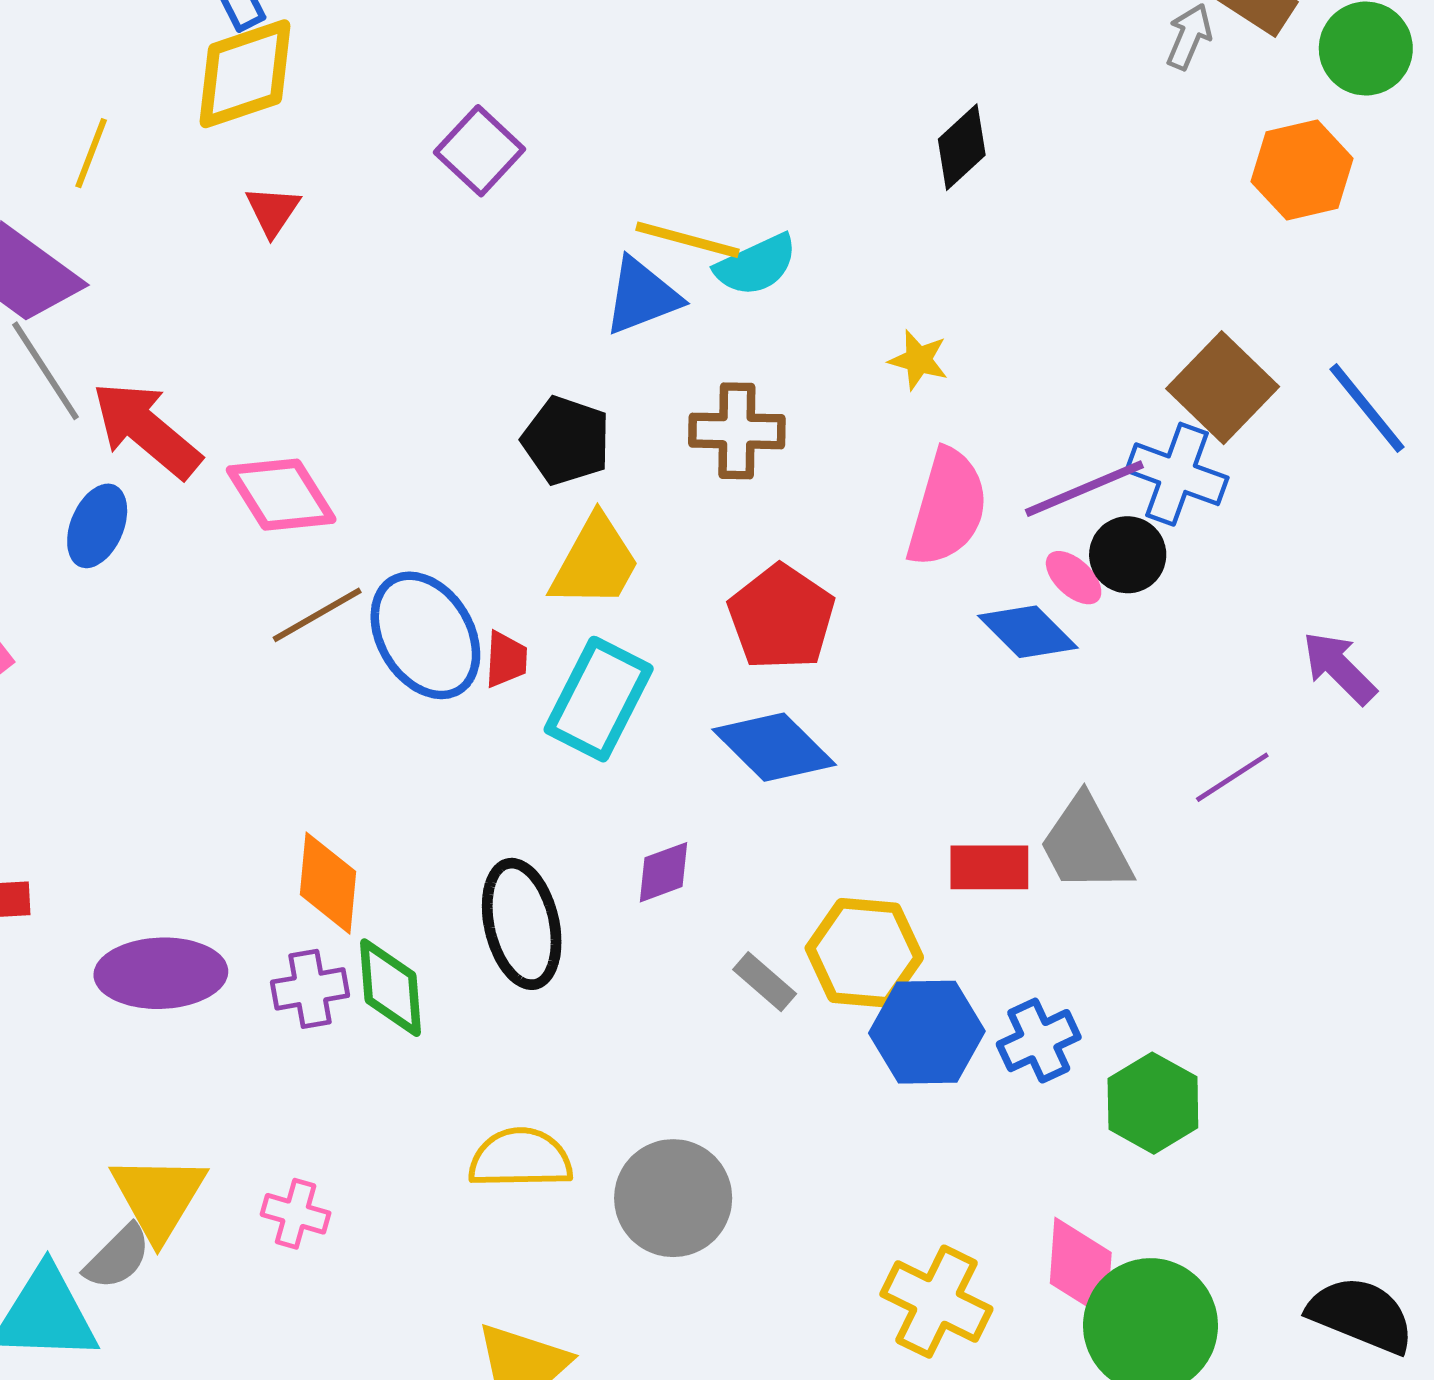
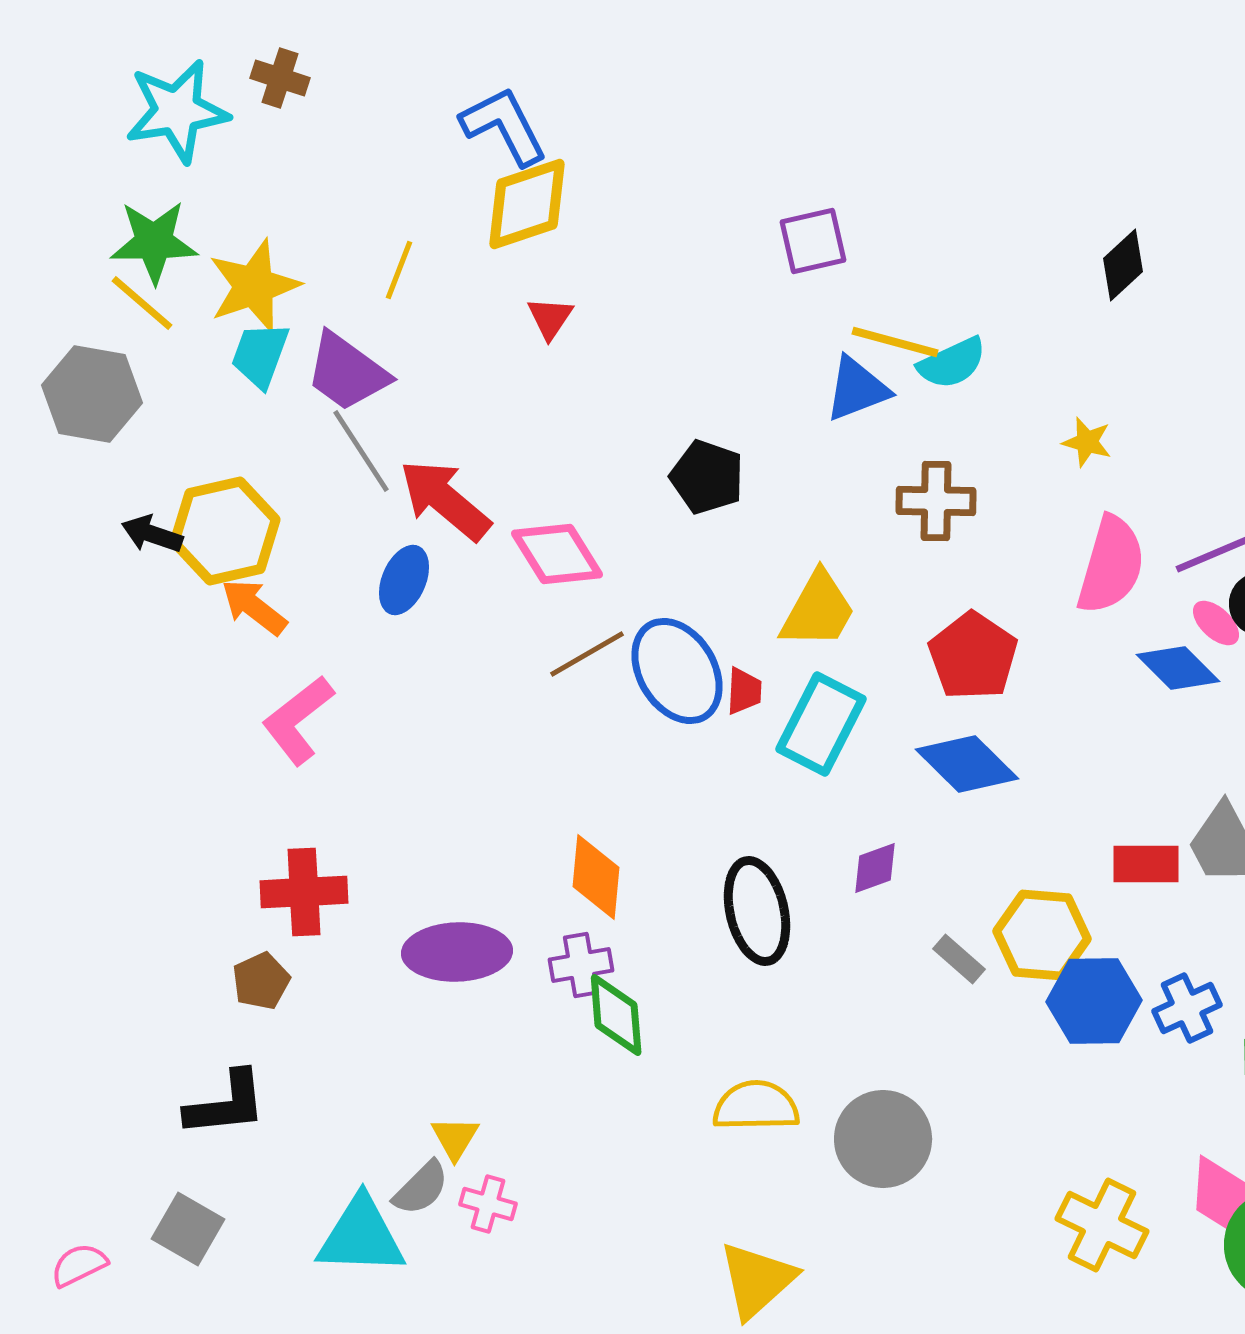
purple square: (480, 151) -> (813, 241), moved, turned 34
black pentagon: (566, 441) -> (707, 477), moved
green diamond: (391, 988) -> (616, 1015), moved
yellow triangle: (158, 1197) -> (455, 1138), size x0.6
pink cross: (296, 1214) -> (488, 1204), moved

